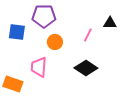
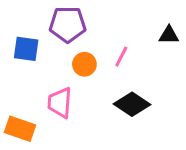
pink line: (88, 35) -> (121, 57), moved

